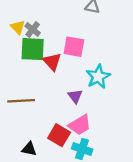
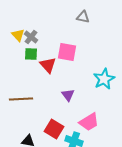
green square: (33, 49) -> (31, 54), size x0.6
cyan star: (98, 77) -> (104, 79), moved
pink trapezoid: (80, 125) -> (89, 122), moved

